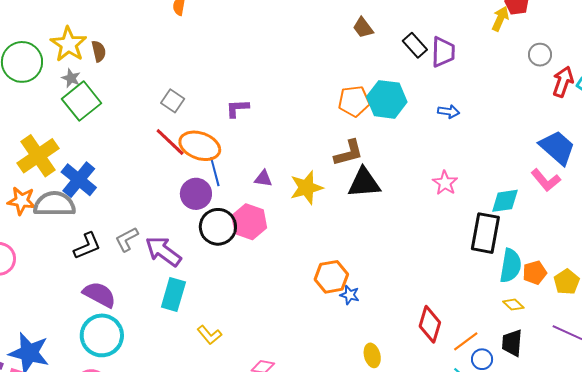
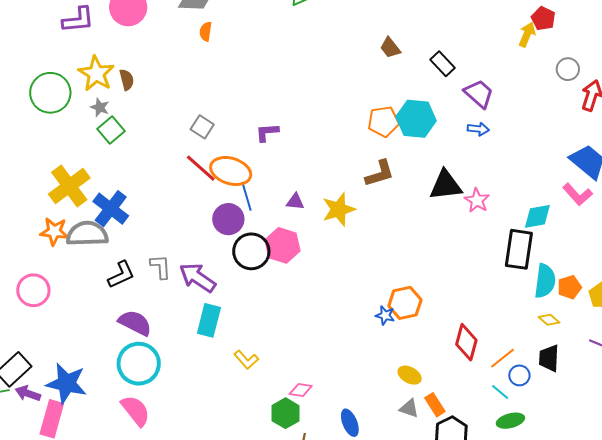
purple trapezoid: (443, 52) -> (479, 94), moved, turned -48
green square: (81, 101) -> (111, 130), size x0.7
black triangle: (364, 183) -> (446, 185), moved
gray L-shape: (127, 239) -> (161, 267), turned 116
orange hexagon: (331, 277) -> (405, 303), moved
yellow ellipse: (372, 355) -> (410, 375), turned -45

